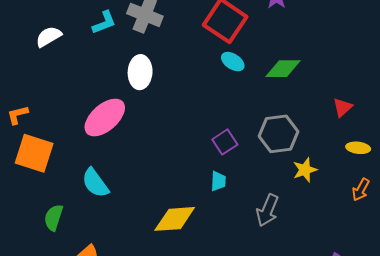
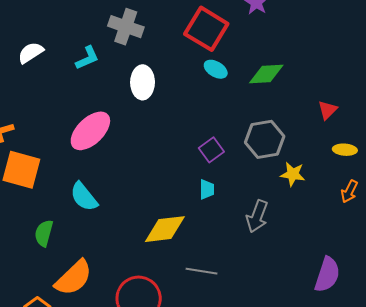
cyan L-shape: (104, 22) -> (87, 58), moved
white ellipse: (140, 72) -> (143, 82), moved
yellow star: (305, 170) -> (293, 174), turned 30

